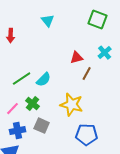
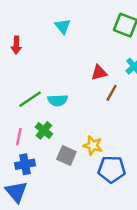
cyan semicircle: (44, 80) -> (58, 100), turned 42
yellow star: (72, 105) -> (93, 145), moved, size x0.7
pink line: (13, 109) -> (19, 137), turned -32
gray square: (42, 126) -> (66, 155), moved

